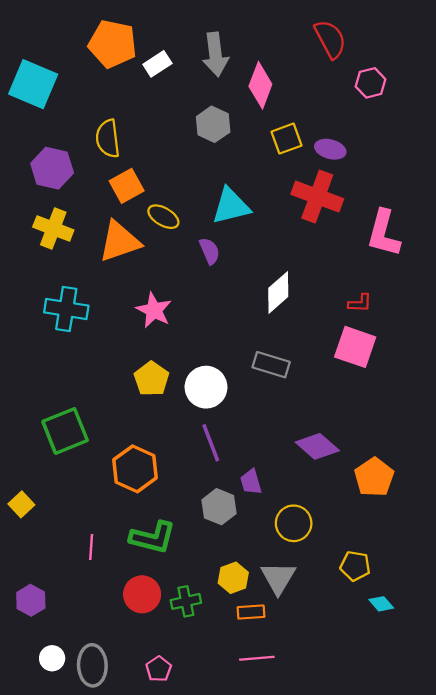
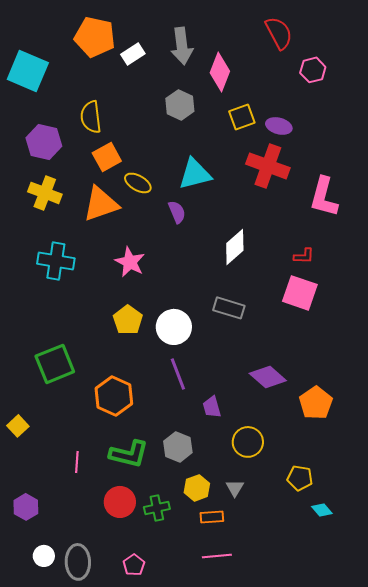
gray hexagon: (219, 507) -> (178, 447), moved
gray triangle: (278, 578) -> (235, 488), size x0.6

